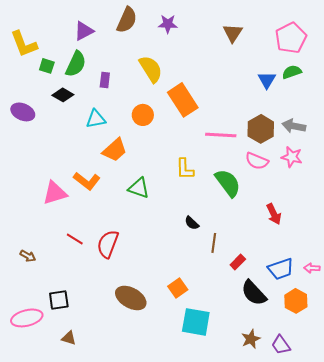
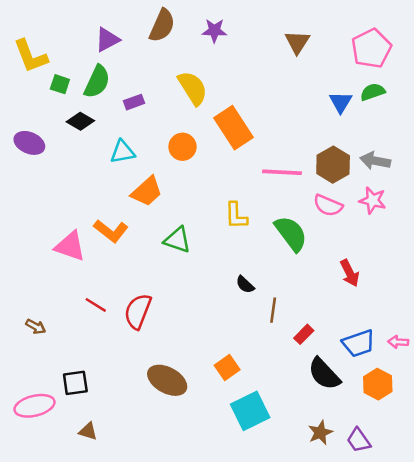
purple rectangle: (105, 80) -> (134, 102), turned 63
pink triangle: (55, 193) -> (70, 246), turned 36
cyan square: (196, 322) -> (250, 411), turned -36

